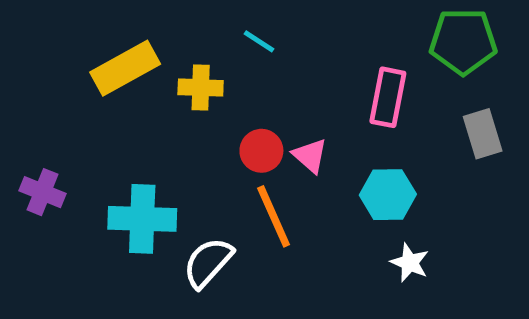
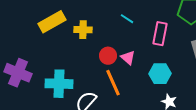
cyan line: (259, 41) -> (127, 19), moved
purple cross: (43, 192) -> (18, 73), size x1.5

